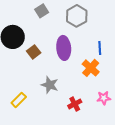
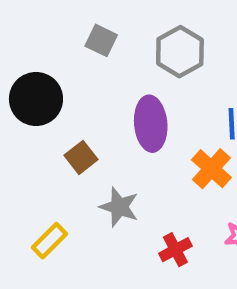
gray square: (42, 11) -> (101, 40), turned -32
brown square: (34, 52) -> (81, 157), moved

